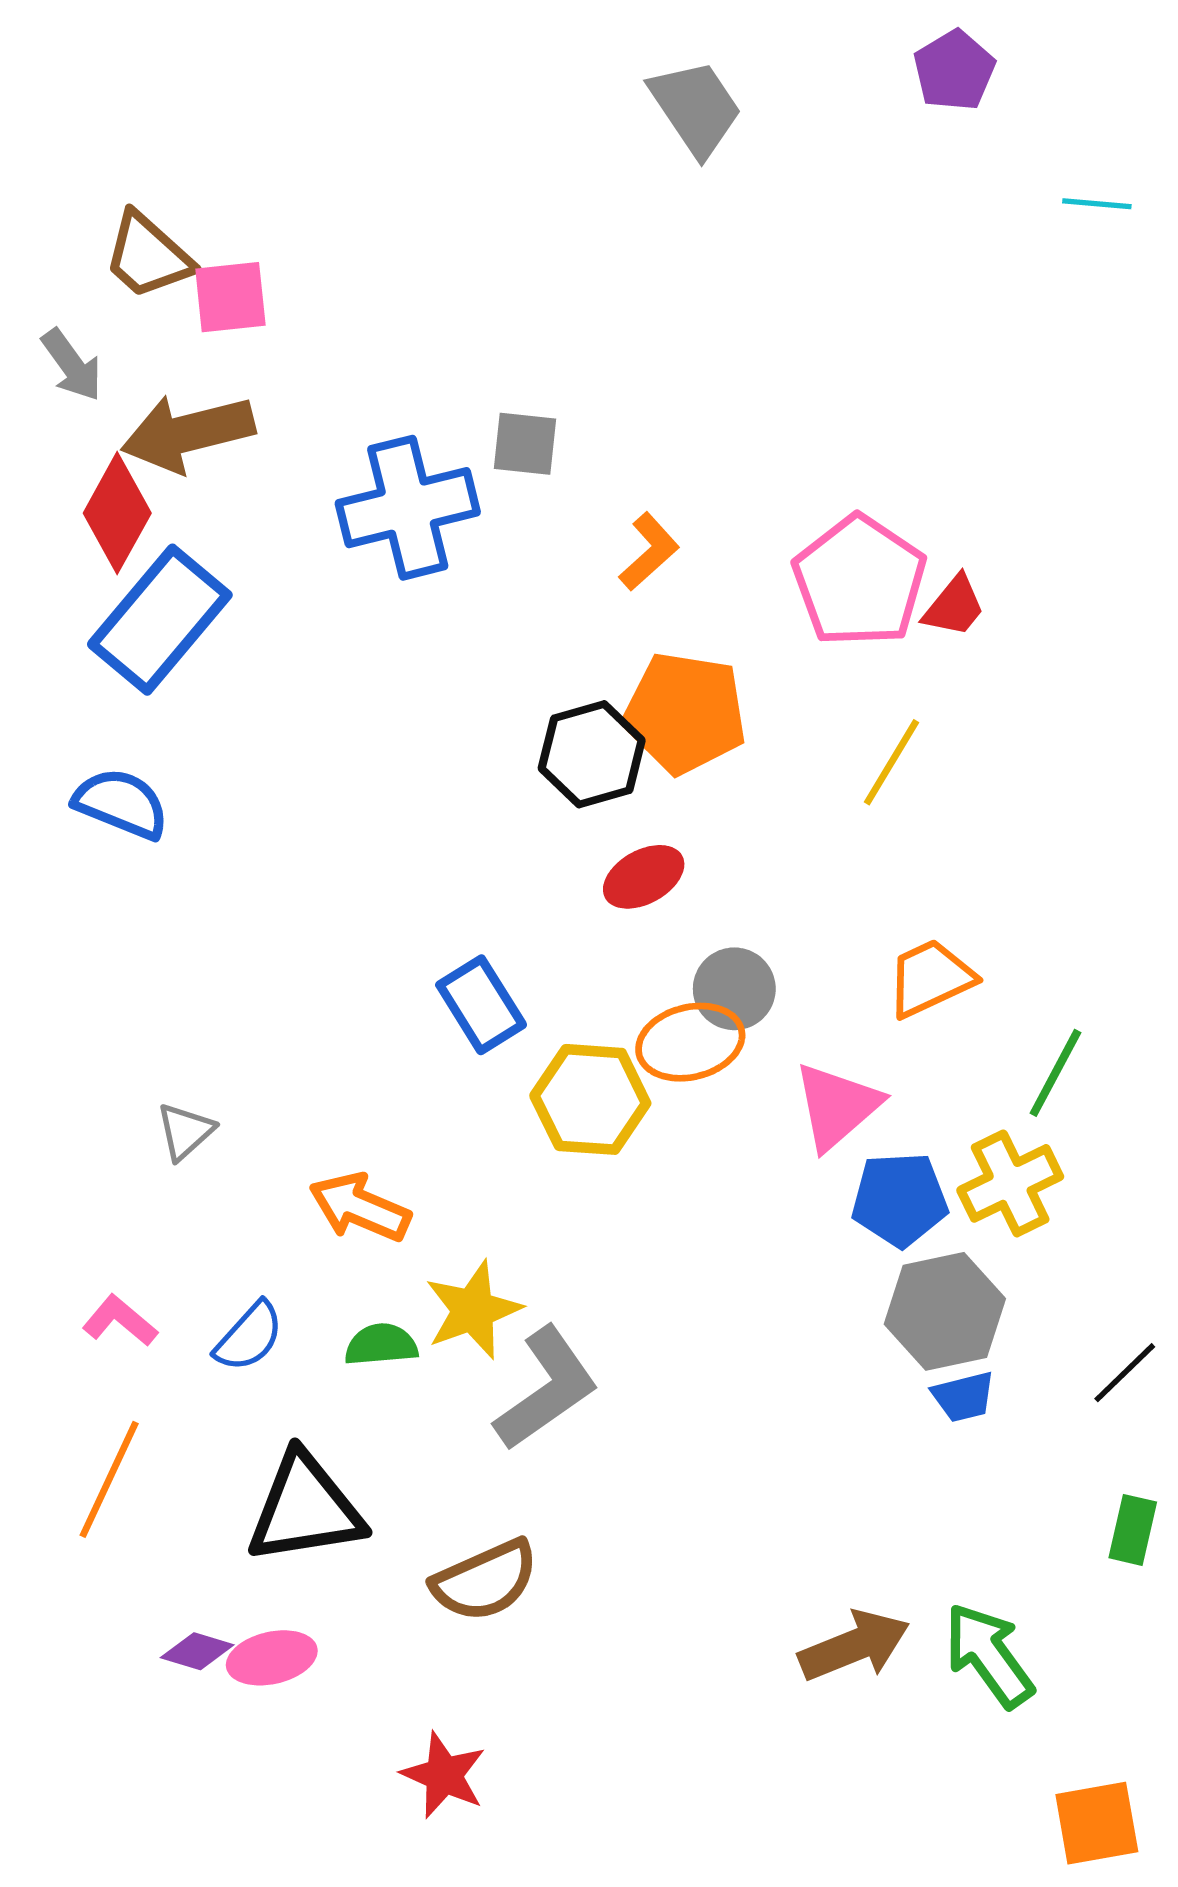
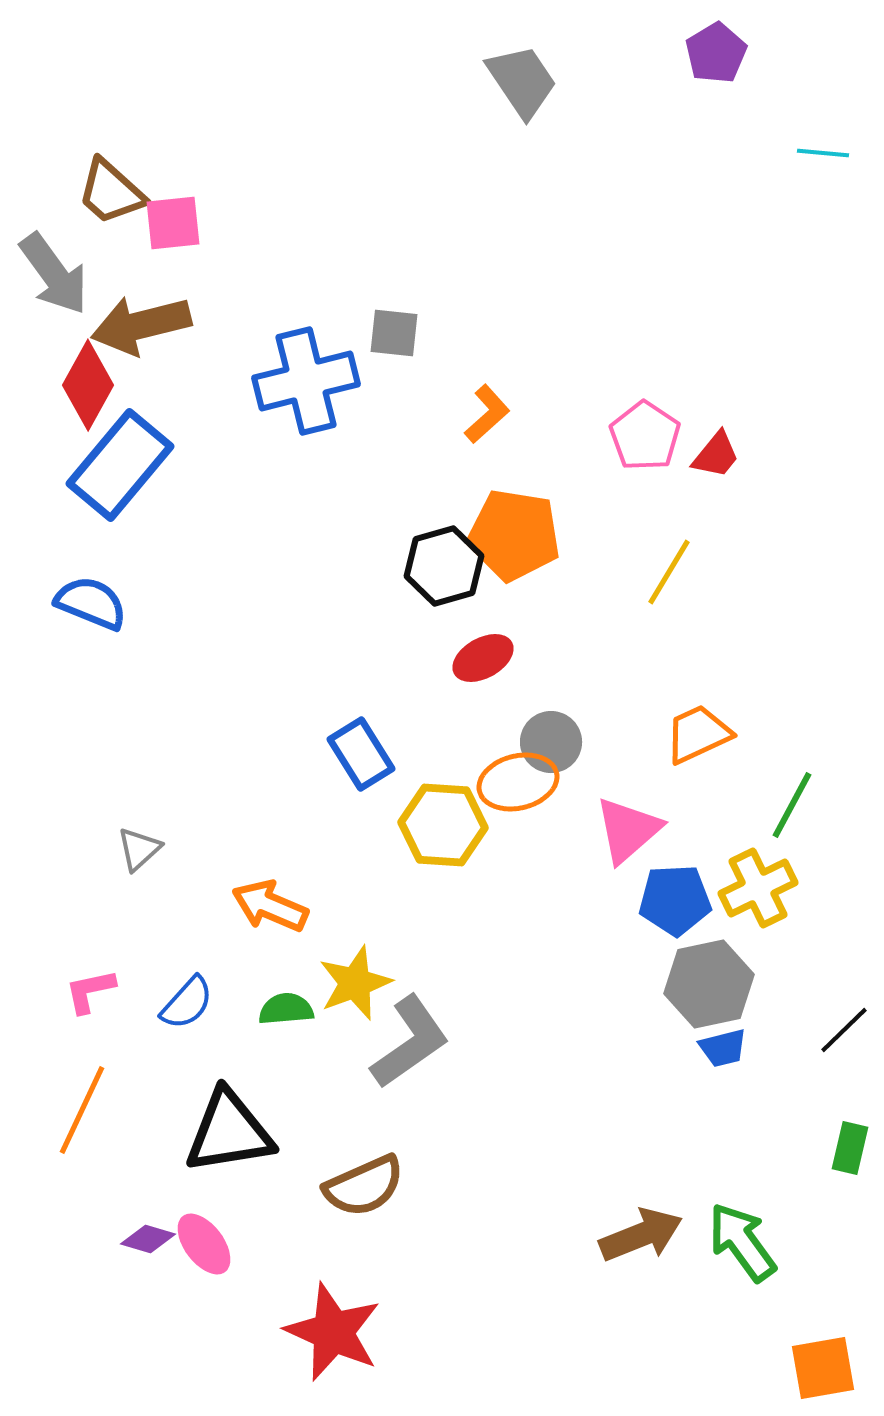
gray arrow: (72, 365) -> (54, 274), size x1.5
pink pentagon: (860, 581) -> (645, 436), size x0.7
pink L-shape: (120, 1321) -> (90, 991), turned -52
pink ellipse: (272, 1658) -> (204, 1244), turned 66
red star: (444, 1775) -> (333, 1332), size x1.5

